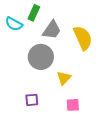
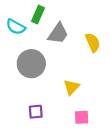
yellow semicircle: (83, 38) -> (93, 42), size x0.7
gray circle: (41, 57) -> (31, 64), moved

